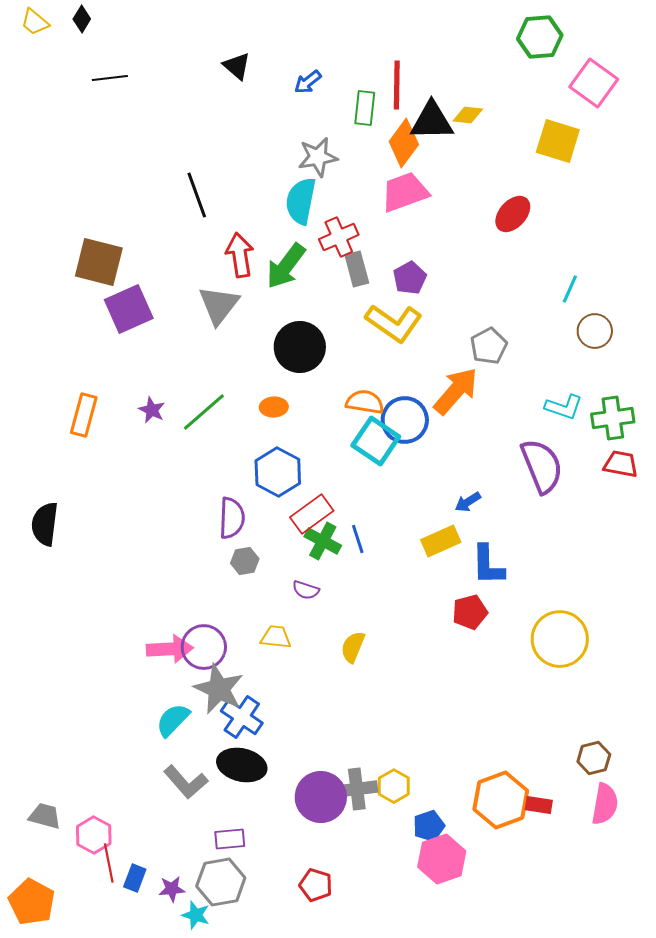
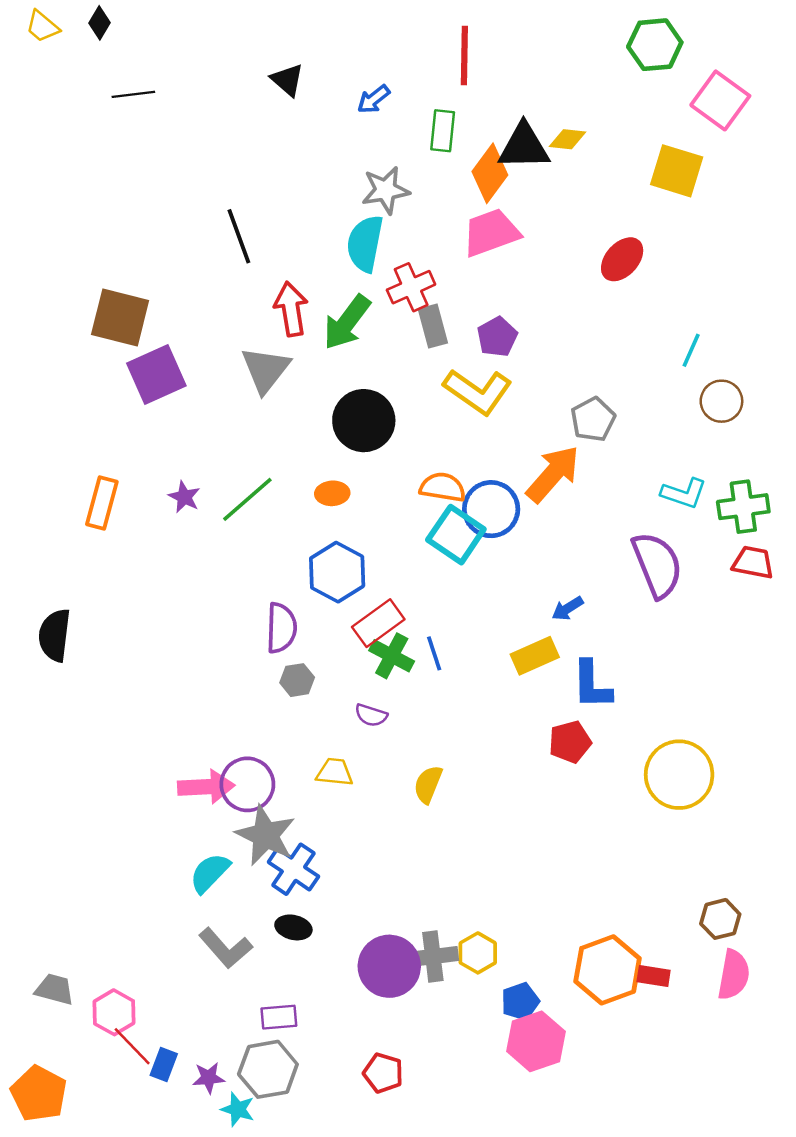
red line: (397, 85) -> (464, 56), moved
black ellipse: (242, 765) -> (293, 927), size x0.6
red line: (109, 863) -> (132, 1046), turned -33

